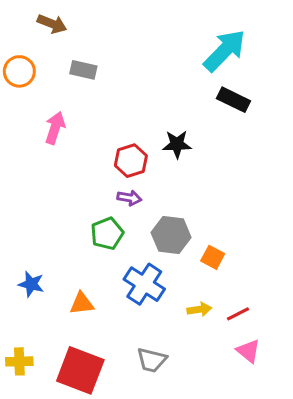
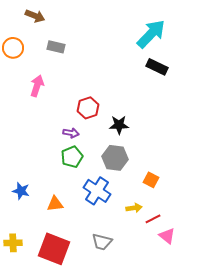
black star: (177, 144) -> (119, 125), moved
purple arrow: (129, 198) -> (71, 133), moved
orange square: (213, 257) -> (151, 180), moved
red line: (238, 314) -> (153, 219), moved

